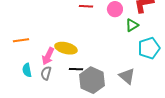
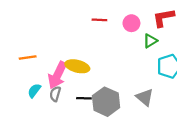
pink arrow: (48, 56) -> (57, 75), size x1.4
black line: (76, 69) -> (84, 98), moved
cyan semicircle: (27, 70) -> (34, 91), turned 48

